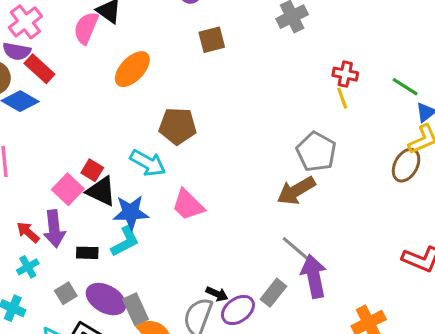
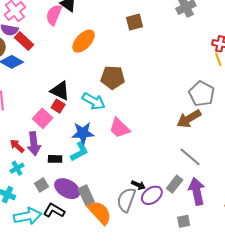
black triangle: (101, 191) -> (60, 91), moved
purple arrow: (314, 276) -> (197, 191), moved

